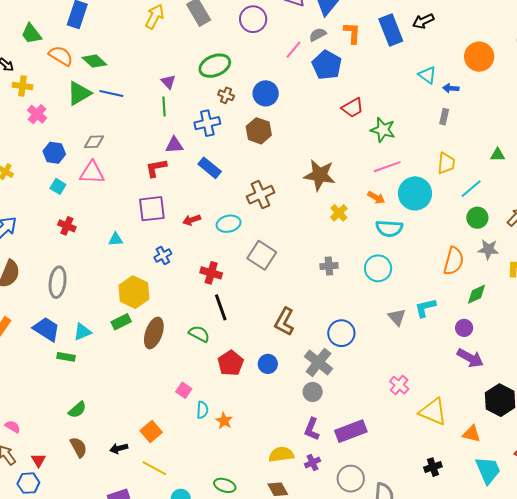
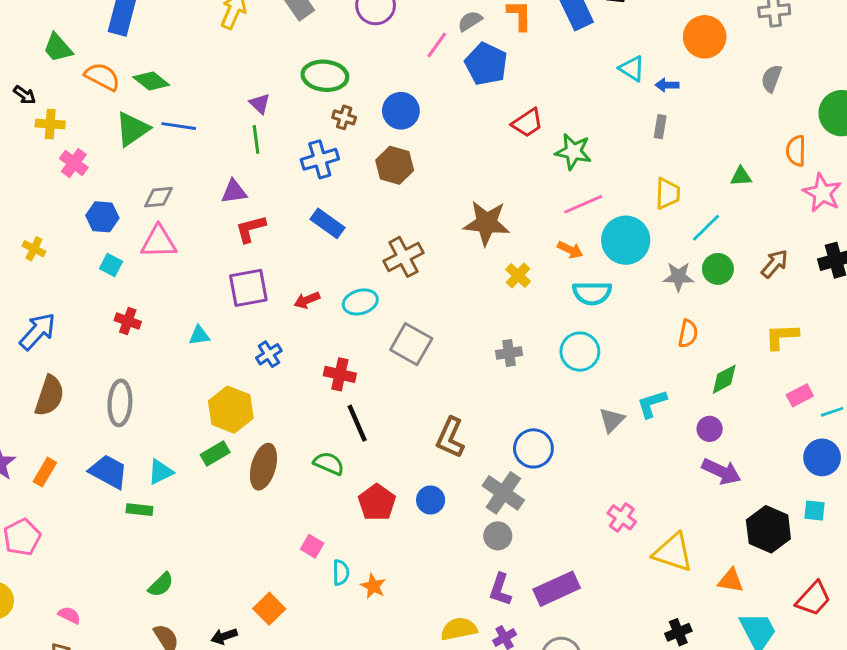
green ellipse: (215, 66) -> (325, 76), turned 32
purple triangle: (174, 145) -> (234, 192), moved
gray star: (488, 249) -> (678, 277), moved
orange semicircle: (454, 261) -> (688, 334), size x0.7
gray triangle: (397, 317) -> (612, 420), turned 30

